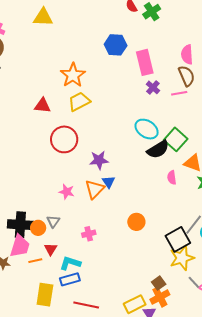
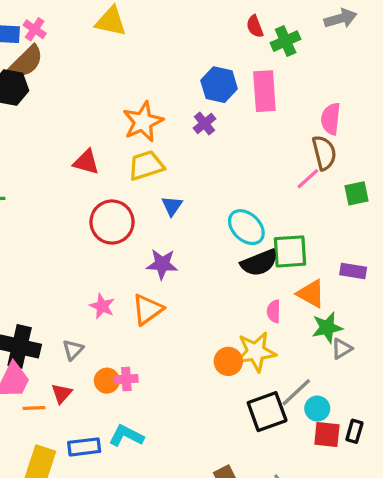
pink rectangle: (145, 62) -> (264, 91), moved
purple cross: (153, 87) -> (204, 123), moved
pink line: (179, 93) -> (308, 179), turned -42
green square: (176, 139) -> (290, 251), turned 35
blue triangle: (109, 182) -> (172, 206), moved
orange circle: (136, 222) -> (228, 361), moved
orange circle: (38, 228) -> (107, 381), moved
yellow star: (182, 258) -> (256, 352), moved
cyan L-shape: (70, 263) -> (126, 436), moved

